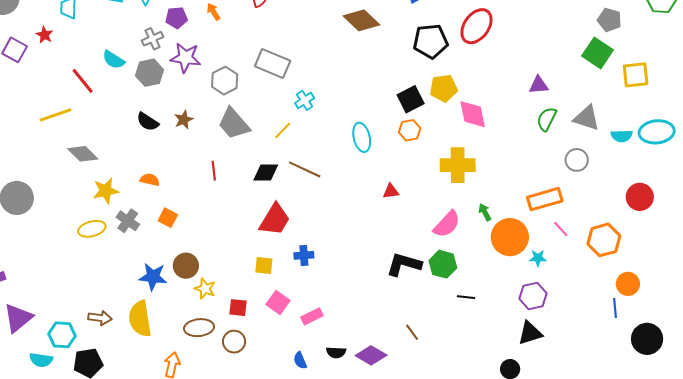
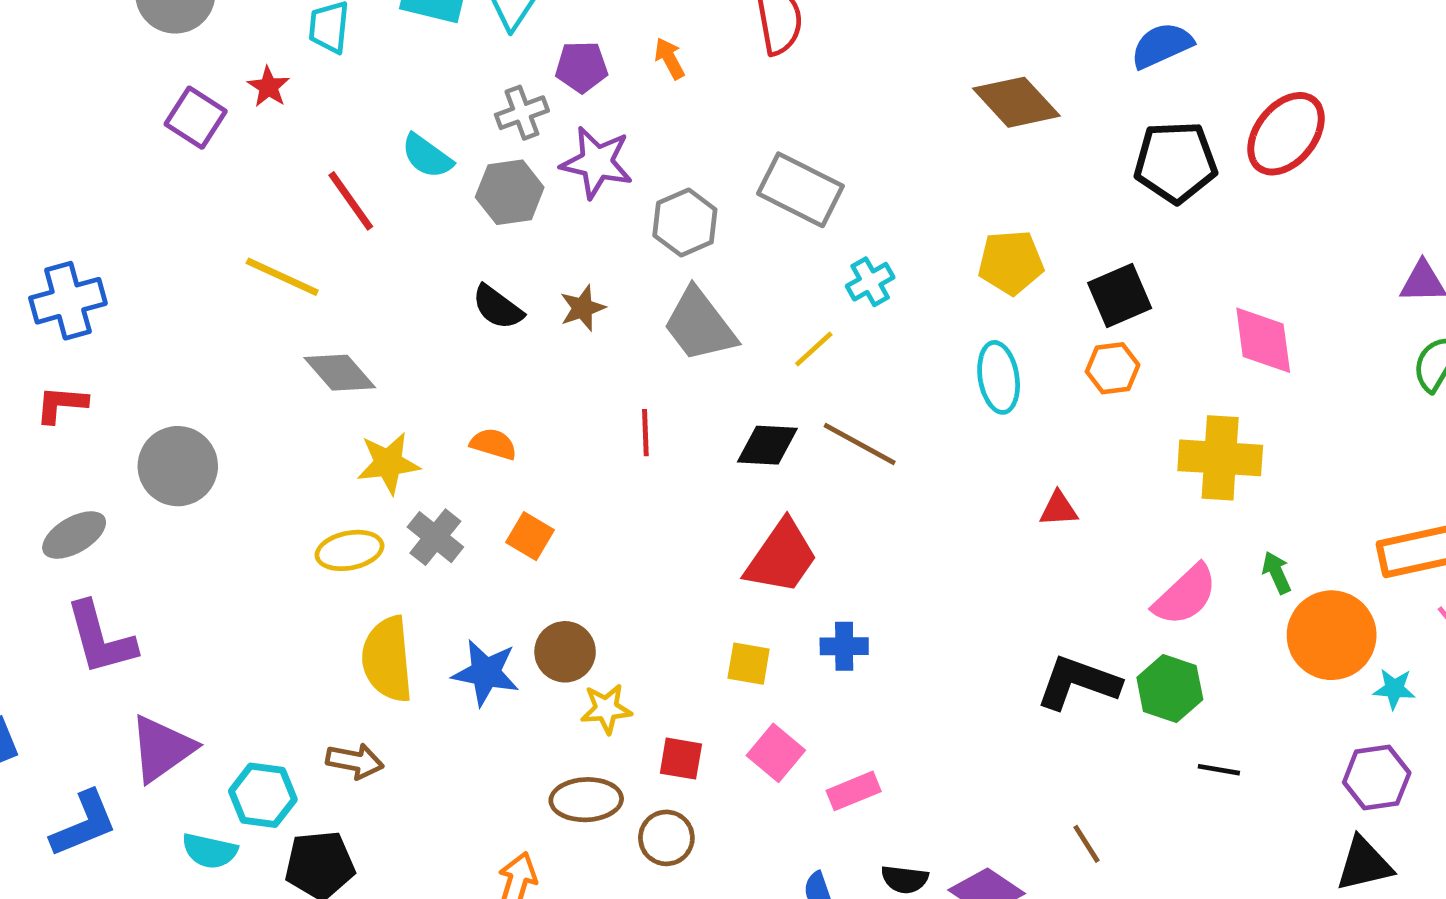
yellow pentagon: (444, 88) -> (1011, 262), moved
yellow line: (56, 115) -> (282, 277), turned 40
yellow star: (205, 289) -> (606, 709), turned -30
yellow semicircle: (140, 319) -> (387, 659), moved

